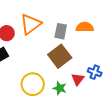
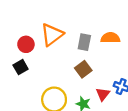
brown square: (60, 56) -> (83, 69), size x0.7

